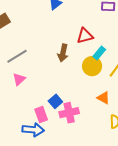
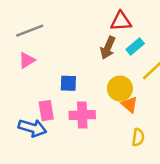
brown arrow: (63, 53) -> (108, 48), moved
yellow circle: (92, 66) -> (120, 88), moved
blue square: (55, 101) -> (68, 83), moved, turned 32

